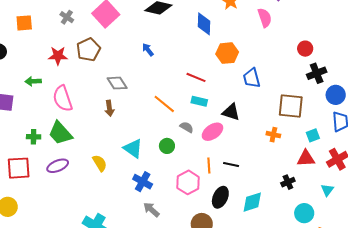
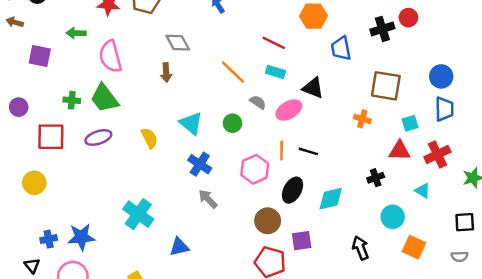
black cross: (317, 73) -> (382, 29), moved
cyan triangle: (327, 190) -> (423, 191), turned -40

